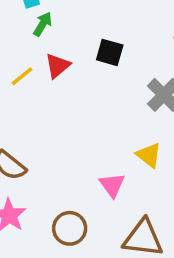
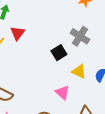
black square: (110, 52) -> (59, 53), moved, turned -35

